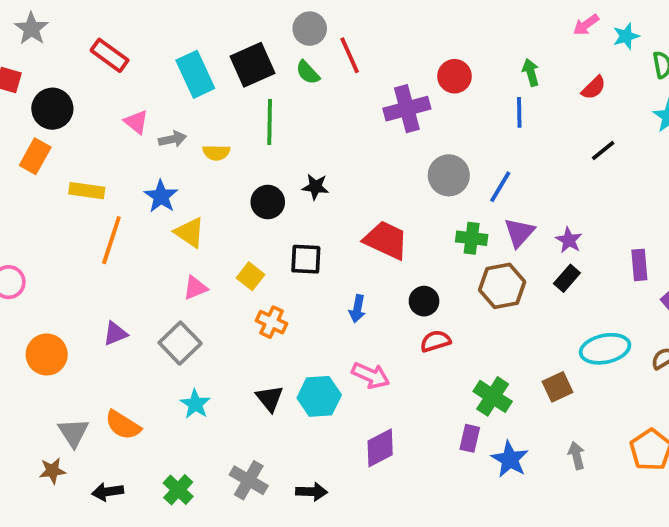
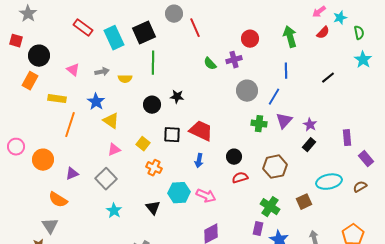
red rectangle: (110, 55) -> (83, 28), moved
green semicircle: (308, 72) -> (210, 64), moved
green arrow: (531, 72) -> (290, 37), size x1.5
red semicircle: (594, 88) -> (323, 33), moved
purple cross: (407, 109) -> (234, 60), moved, size x0.7
blue line: (519, 112) -> (286, 71), moved
pink triangle: (136, 122) -> (73, 70), moved
red trapezoid: (386, 240) -> (201, 131), moved
brown hexagon: (502, 286) -> (275, 167), moved
orange circle: (47, 354) -> (43, 160), moved
cyan hexagon: (319, 396) -> (179, 193), moved
orange semicircle: (123, 425) -> (58, 200), moved

